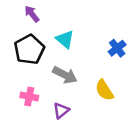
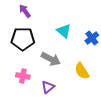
cyan triangle: (65, 39) -> (64, 31), moved
black pentagon: (29, 49) -> (23, 39), turned 30

